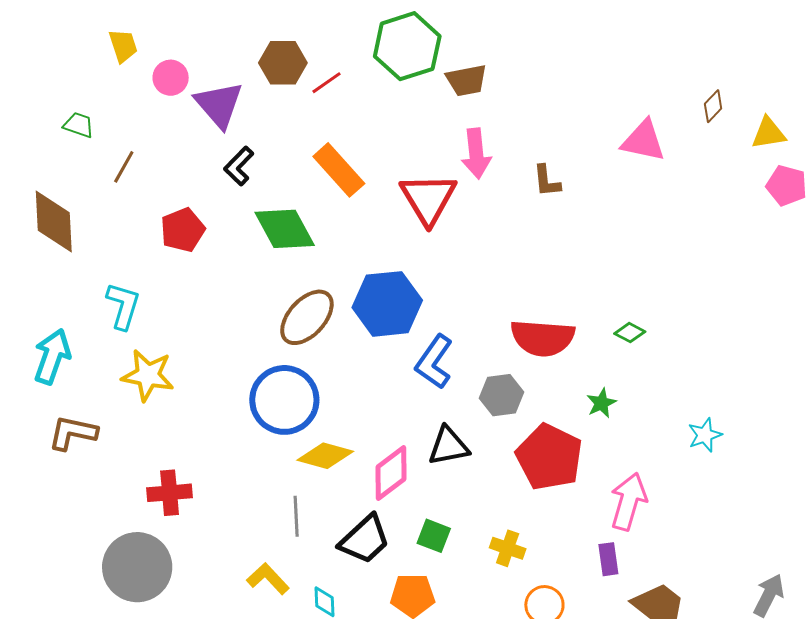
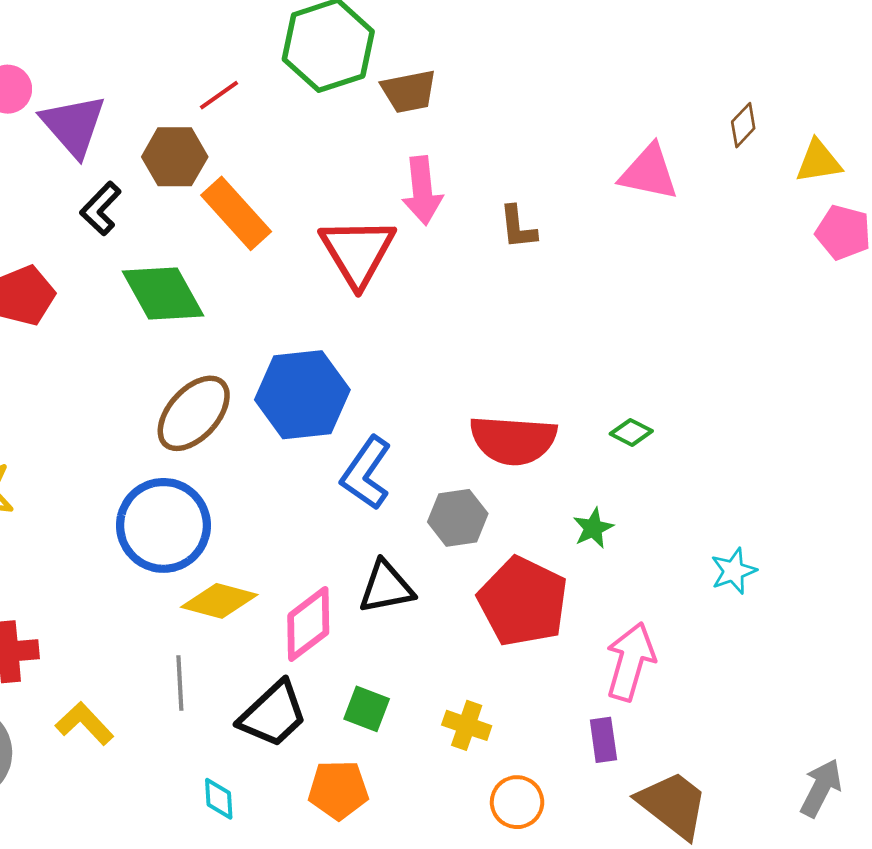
brown hexagon: (283, 63) -> (175, 157), moved
yellow L-shape: (268, 579) -> (84, 723), moved

